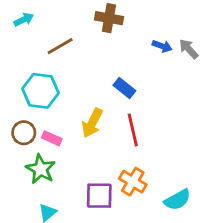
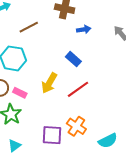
blue arrow: (162, 46) -> (84, 29), moved, turned -32
red line: (133, 130) -> (78, 89), turned 65

